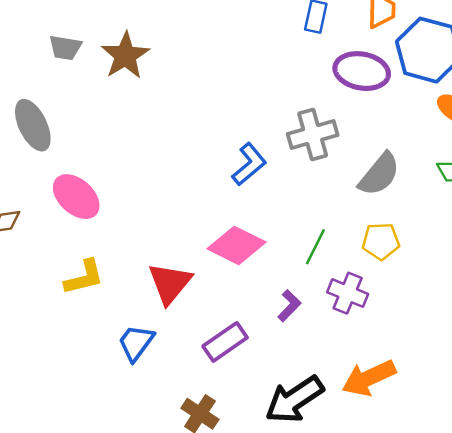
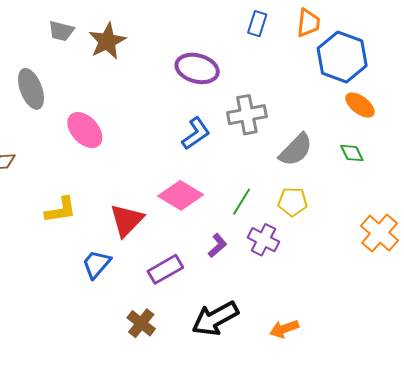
purple ellipse: (362, 71) -> (197, 68), moved
pink ellipse: (76, 197) -> (85, 130), moved
orange arrow: (369, 378) -> (284, 329), moved, size x0.7

